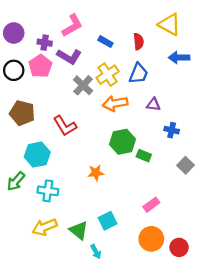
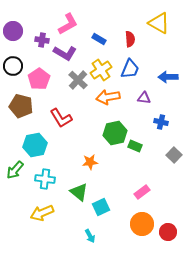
blue arrow: (179, 58) -> (168, 77), moved
pink pentagon: (40, 66) -> (39, 79), moved
green triangle: (79, 230) -> (79, 192), moved

